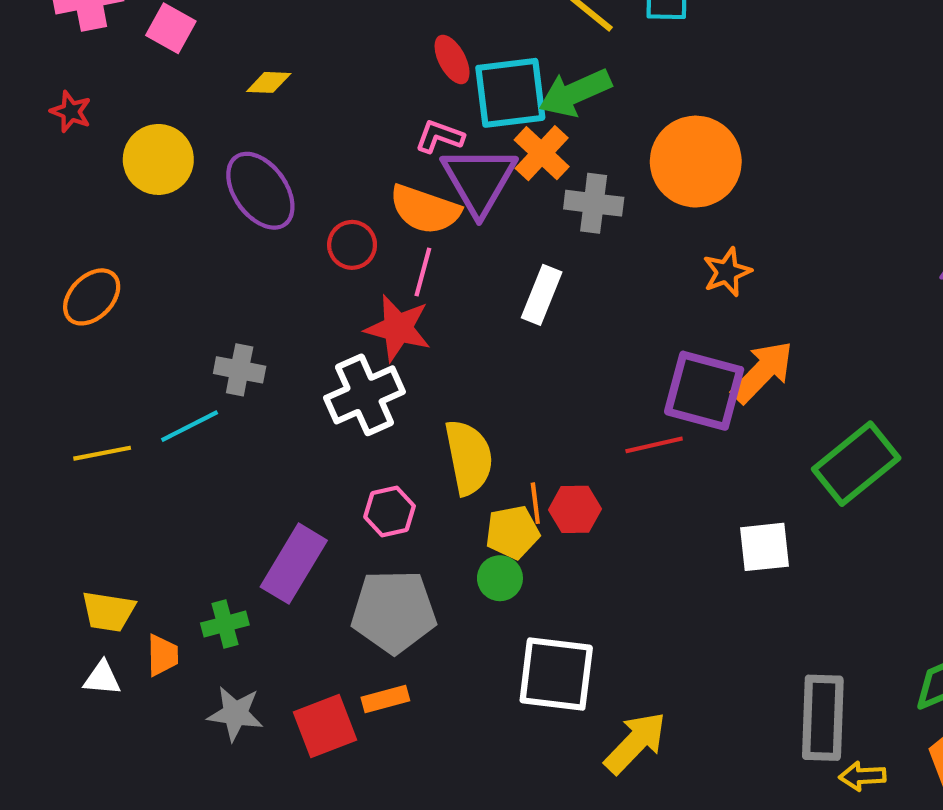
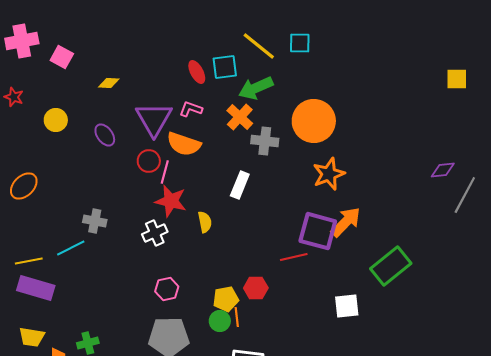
cyan square: (510, 93) -> (225, 67), moved, size x0.7
yellow circle: (158, 159) -> (56, 120), size x0.7
purple triangle: (479, 180) -> (154, 119), moved
purple ellipse: (260, 191) -> (105, 135), size x0.6
pink line: (423, 272) -> (165, 172), moved
orange star: (727, 272) -> (329, 174), size x1.4
white cross: (365, 395) -> (155, 233), size x0.7
yellow semicircle: (469, 457) -> (205, 222), moved, size x0.6
orange line: (535, 503) -> (237, 317), moved
purple rectangle: (294, 564) -> (36, 288), moved, turned 75

